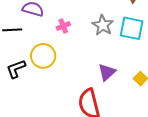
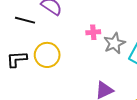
pink cross: (63, 26) -> (93, 32), moved

